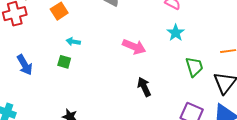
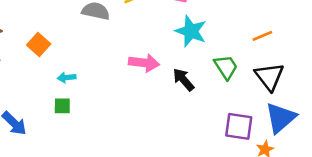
cyan star: (176, 33) -> (191, 31), size x1.4
black arrow: (144, 87) -> (184, 80), moved

